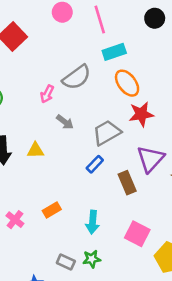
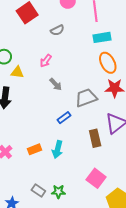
gray semicircle: (77, 77) -> (57, 30), moved, size x0.6
yellow triangle: (36, 150) -> (17, 72), moved
blue rectangle: (95, 164) -> (64, 118), moved
cyan arrow: (93, 222) -> (57, 149), moved

